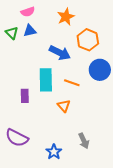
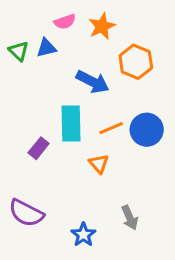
pink semicircle: (28, 12) -> (65, 22), moved
blue circle: (100, 70) -> (147, 130), moved
orange line: (72, 83) -> (111, 128), turned -42
purple rectangle: (25, 96) -> (39, 148), turned 40

